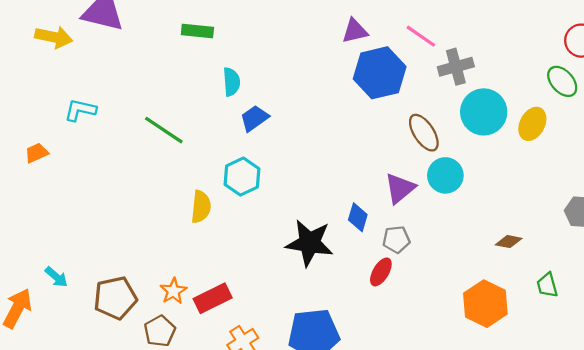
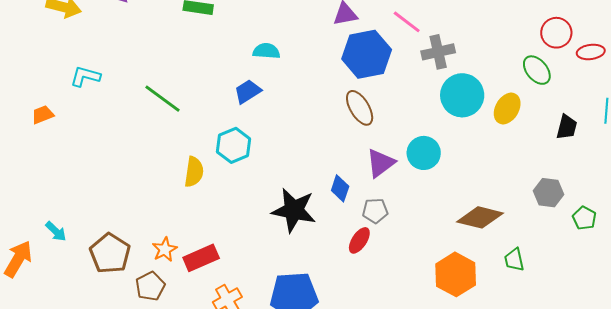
cyan semicircle: (231, 82) -> (266, 51), moved, turned -84
brown ellipse: (424, 133) -> (360, 108), moved
brown diamond: (509, 242) -> (480, 217), size x1.8
brown pentagon: (115, 298) -> (110, 253), turned -30

